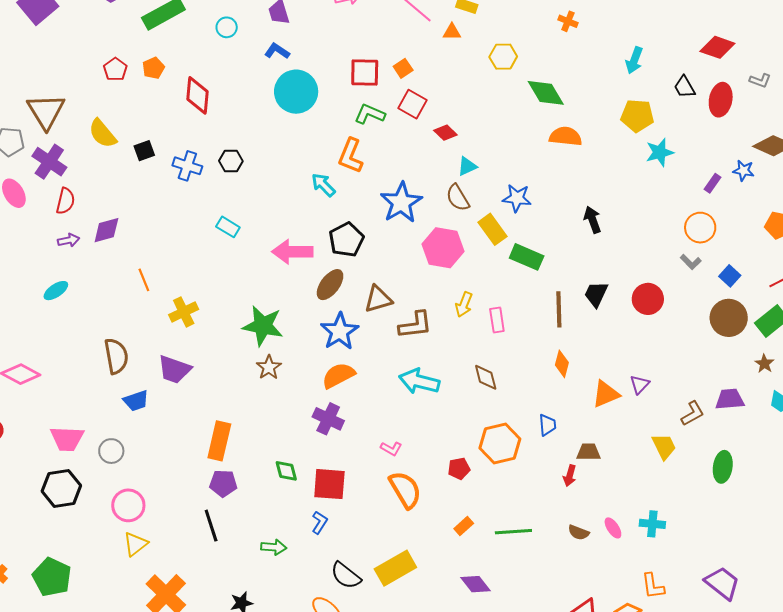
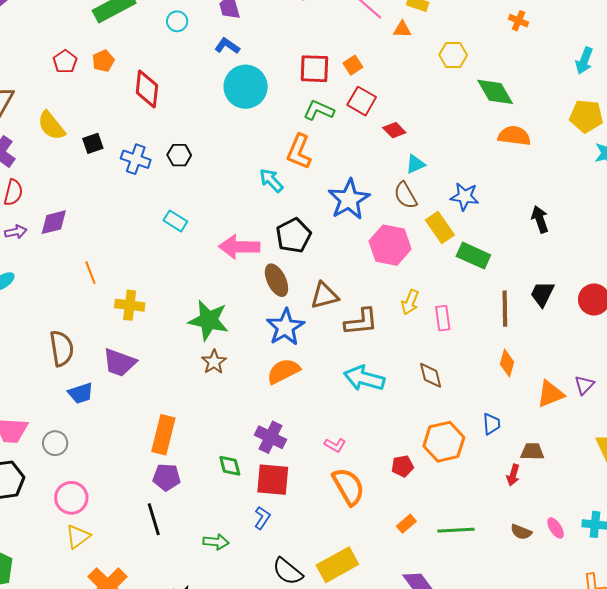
brown ellipse: (330, 285) -> (276, 280), turned -64
yellow cross: (184, 312) -> (130, 305), turned 32
purple cross: (328, 419) -> (270, 437), moved

